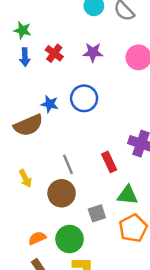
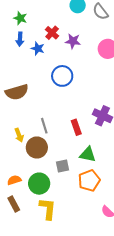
red cross: (54, 53) -> (52, 33), moved
blue star: (50, 104) -> (38, 48), moved
yellow arrow: (25, 178) -> (19, 135), moved

